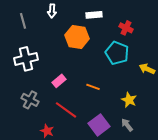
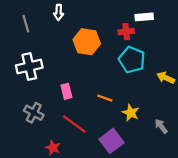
white rectangle: (94, 15) -> (144, 17), moved
red cross: (126, 28) -> (126, 32), moved, turned -32
pink rectangle: (59, 81) -> (66, 91), turned -64
yellow star: (129, 100) -> (131, 113), moved
gray arrow: (127, 125) -> (161, 126), moved

